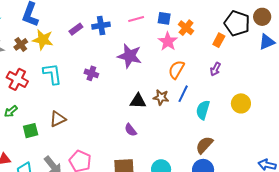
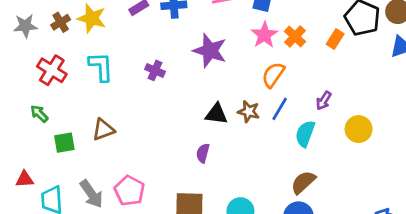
orange cross: (186, 28) -> (295, 36), moved
purple arrow: (215, 69) -> (324, 101), moved
green arrow: (11, 111) -> (39, 114), turned 80
purple semicircle: (131, 130) -> (203, 153), turned 48

